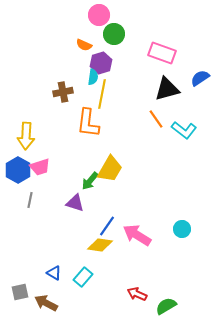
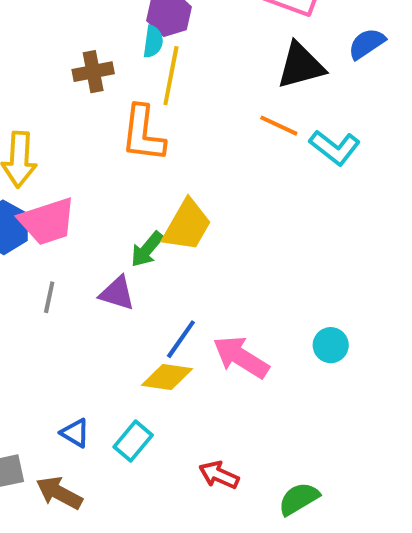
orange line: (156, 119) -> (279, 126), turned -30
pink trapezoid: (40, 167) -> (47, 221), size x1.4
gray line: (30, 200) -> (49, 297), moved
red arrow: (137, 294) -> (219, 475), moved

